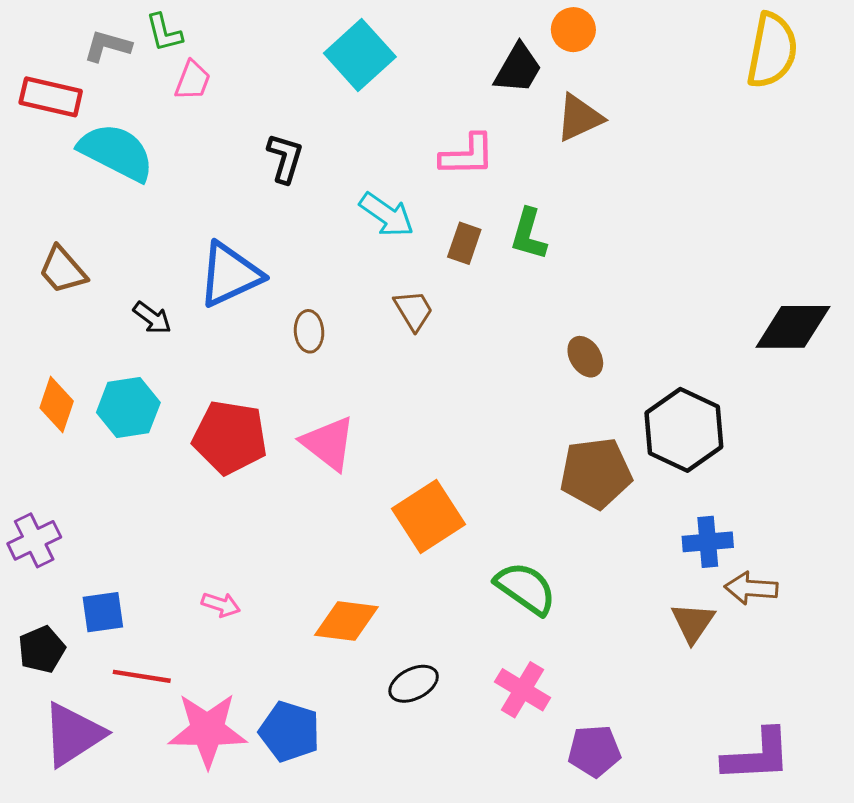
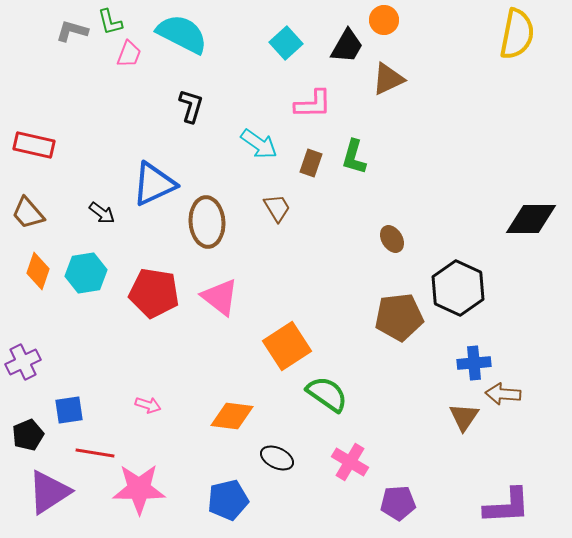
cyan square: (360, 55) -> (286, 43), moved, size x0.7
red rectangle: (51, 97) -> (34, 145), moved
cyan semicircle: (116, 152) -> (182, 34), moved
brown trapezoid: (63, 270) -> (28, 213), moved
brown ellipse: (309, 331) -> (207, 222), size x1.8
green semicircle: (526, 588) -> (327, 394), moved
black ellipse: (414, 684) -> (277, 458), turned 52
blue pentagon: (290, 732) -> (228, 500), moved, turned -30

